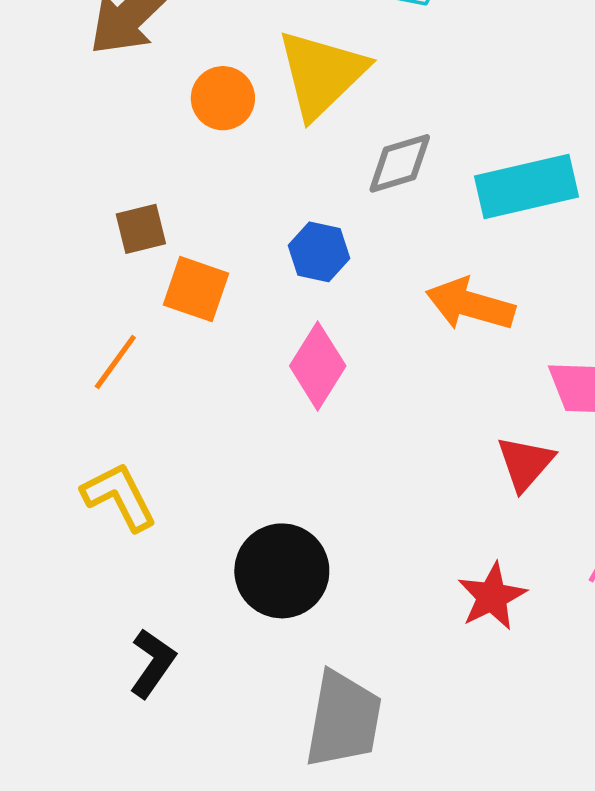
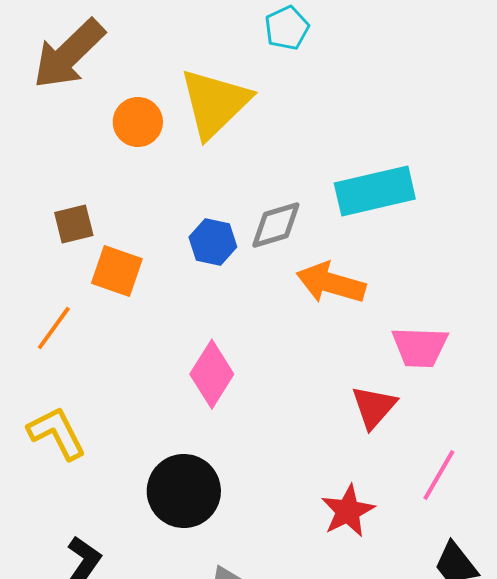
gray diamond: (400, 163) -> (276, 225), moved
pink diamond: (318, 366) -> (212, 374), moved

